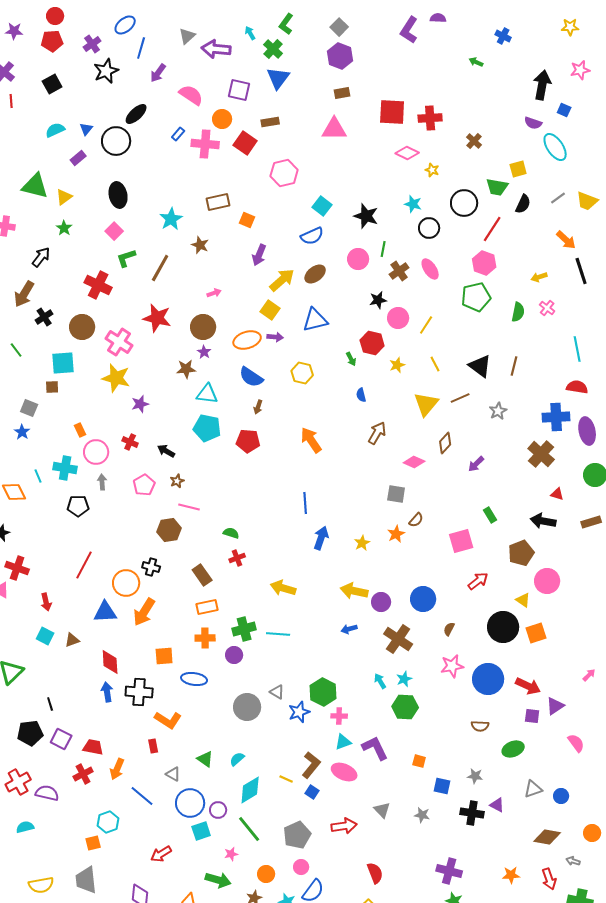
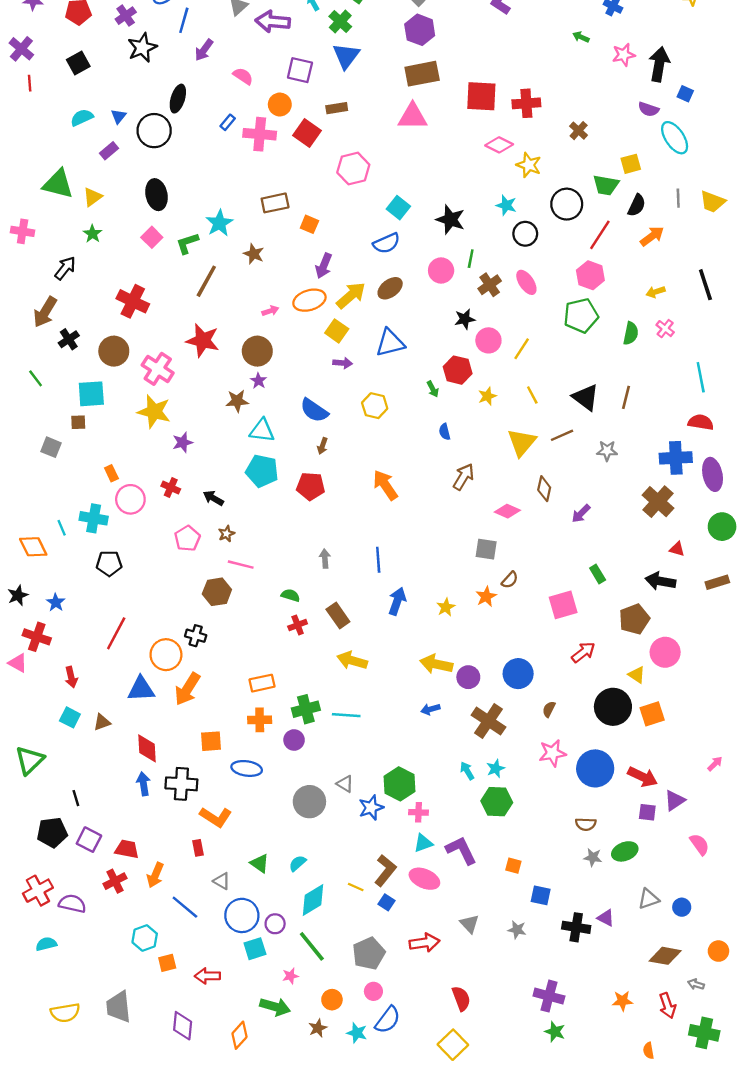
pink star: (580, 70) -> (624, 55), moved
brown rectangle: (342, 93) -> (422, 74), size x1.8
pink semicircle: (191, 95) -> (243, 76), size x0.7
black ellipse: (136, 114) -> (178, 99), turned -30
yellow star: (432, 170) -> (529, 165), size x1.5
gray line: (558, 198) -> (678, 198), turned -56
orange arrow: (566, 240) -> (652, 236), moved, turned -80
green L-shape: (126, 258) -> (187, 243), moved
orange ellipse: (247, 340) -> (309, 300), moved
gray star: (498, 411) -> (607, 451), turned 30
blue star: (22, 432) -> (56, 602), moved
brown diamond: (445, 443) -> (544, 489), turned -30
gray arrow: (102, 482) -> (325, 559), moved
brown rectangle: (202, 575) -> (338, 616), moved
gray star: (475, 776) -> (593, 857), moved
orange square: (93, 843) -> (167, 963), moved
red arrow: (161, 854) -> (207, 976), turned 30

